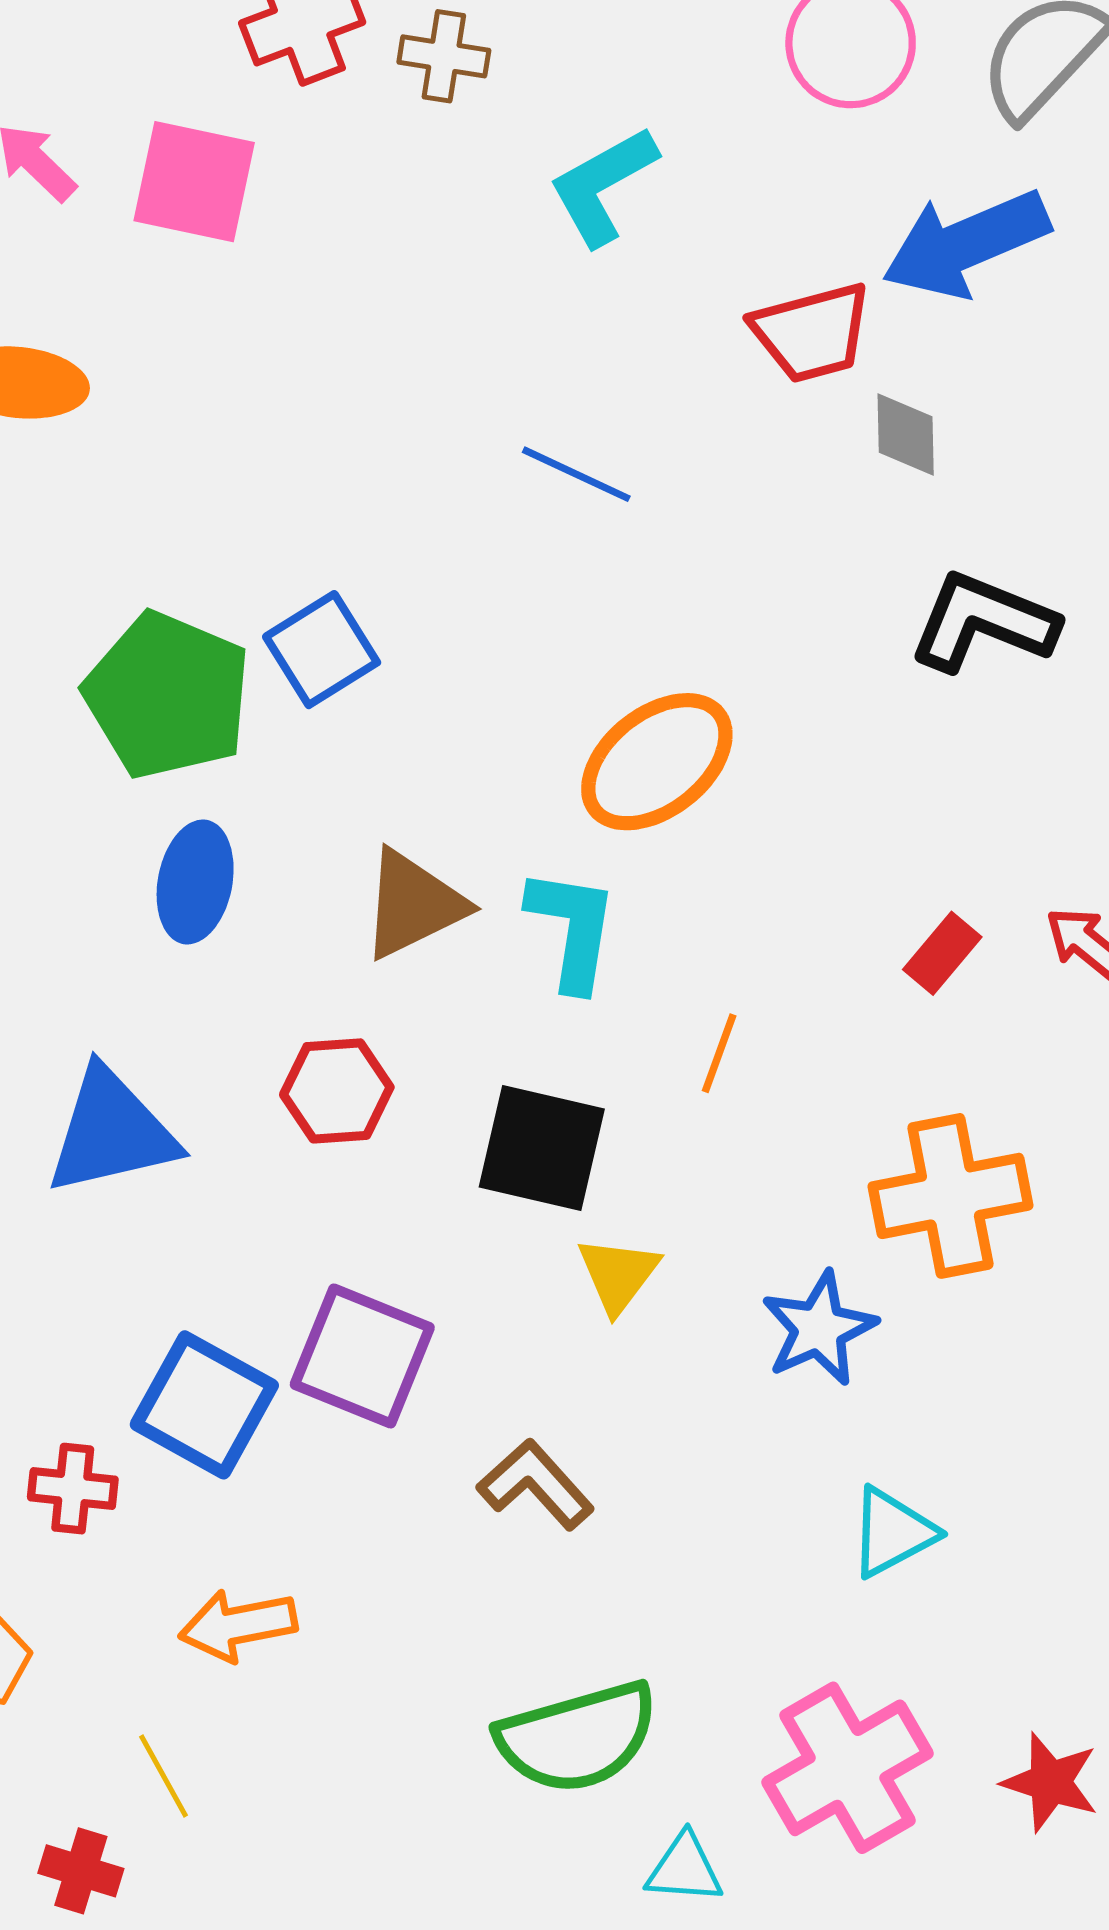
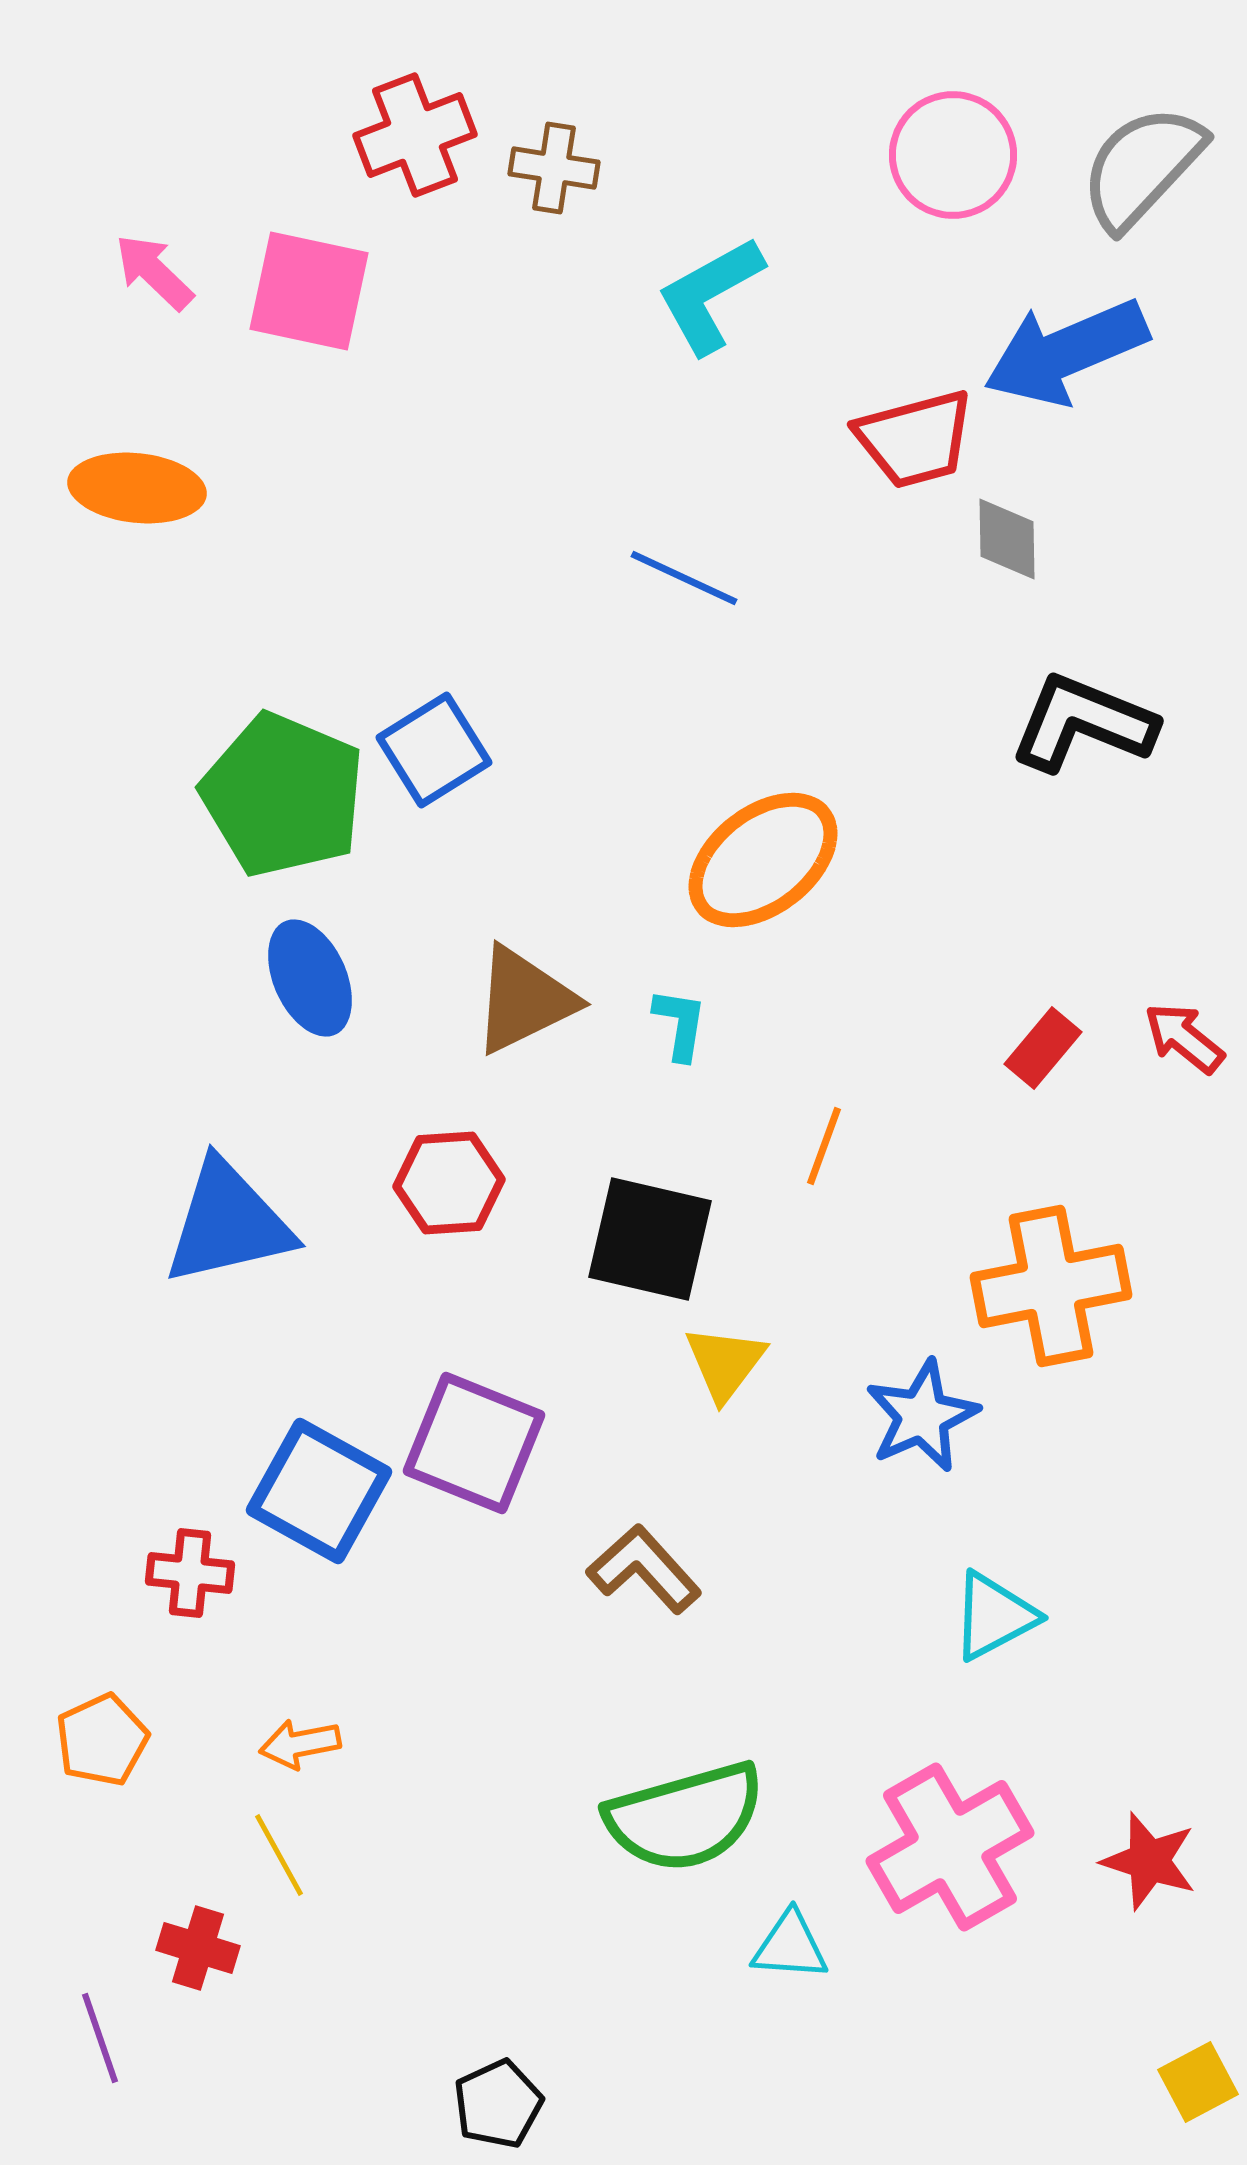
blue ellipse: (195, 882) -> (310, 978), turned -35
cyan L-shape: (572, 929) -> (680, 1024), size x0.6
orange arrow: (238, 1625) -> (300, 1744), moved, size x0.7

